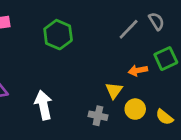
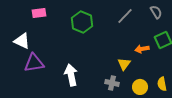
gray line: (129, 29) -> (125, 16), moved
yellow circle: (135, 109) -> (140, 87), moved
yellow semicircle: (164, 117) -> (162, 84), turned 40

